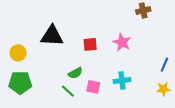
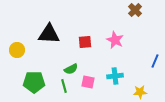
brown cross: (143, 11) -> (135, 10), turned -32
green pentagon: (20, 83) -> (34, 82), moved
yellow star: (163, 89) -> (140, 92), moved
green line: (68, 91) -> (64, 86), turned 32

